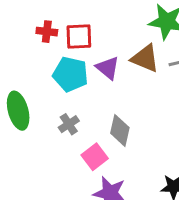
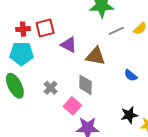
brown triangle: (145, 58) -> (96, 56), moved
cyan pentagon: (71, 74) -> (21, 54), moved

